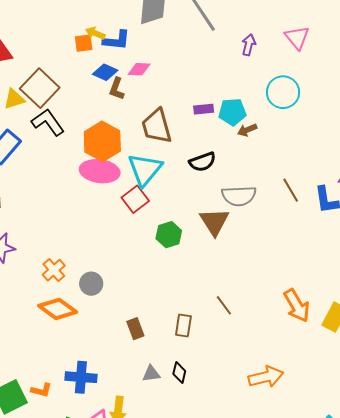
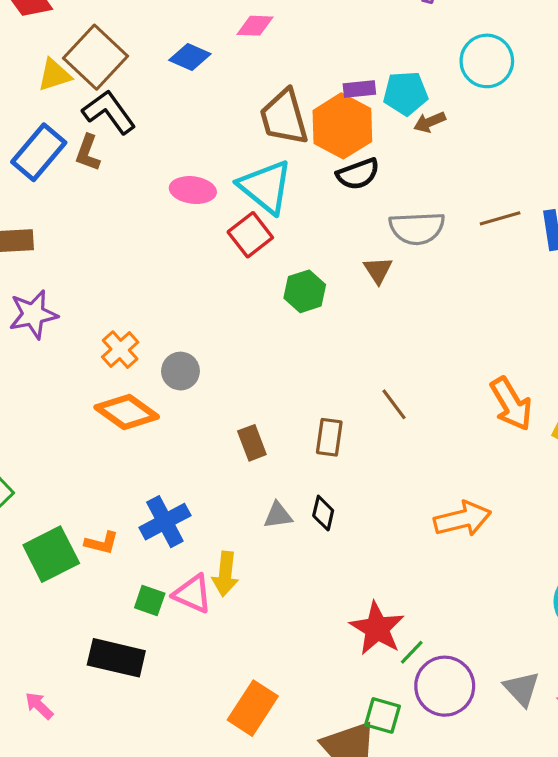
blue diamond: (105, 72) -> (190, 57), moved
brown L-shape: (117, 89) -> (88, 153), moved
orange hexagon: (102, 141) -> (342, 126), moved
cyan triangle: (145, 169) -> (266, 187), turned -30
pink ellipse: (100, 171) -> (193, 190), size x0.7
brown line: (291, 190) -> (500, 218), turned -75
brown triangle: (214, 222) -> (378, 270), size x0.6
blue cross: (81, 377) -> (165, 522), turned -32

